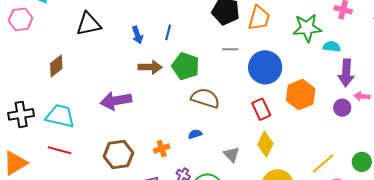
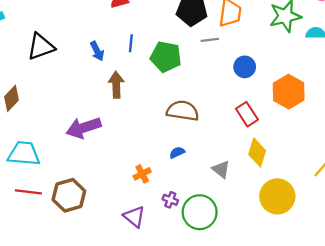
gray line: (230, 49) -> (210, 40), moved
green pentagon: (186, 66) -> (166, 57), moved
brown arrow: (150, 67) -> (116, 85), turned -85
blue circle: (265, 67) -> (245, 67), size x0.6
brown hexagon: (118, 155) -> (69, 195), moved

